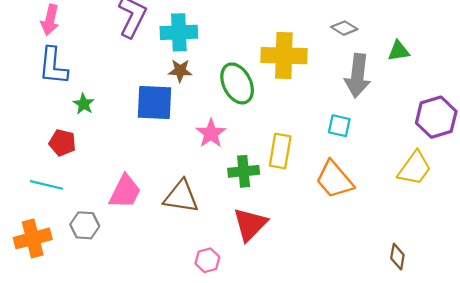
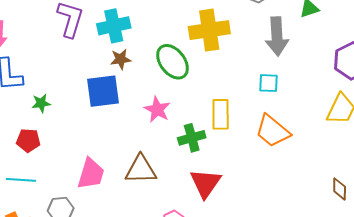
green star: (84, 104) -> (41, 103), turned -30

